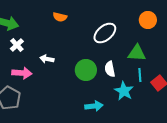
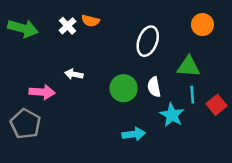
white ellipse: (105, 33) -> (148, 41), turned -30
white cross: (17, 45) -> (67, 26), moved

